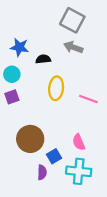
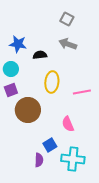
gray square: (72, 20) -> (67, 19), size x0.6
pink line: (88, 99) -> (82, 92), turned -30
brown circle: (30, 139) -> (28, 110), moved
pink semicircle: (79, 142) -> (68, 124), moved

